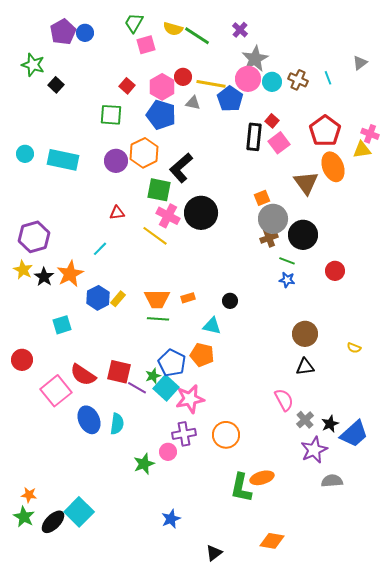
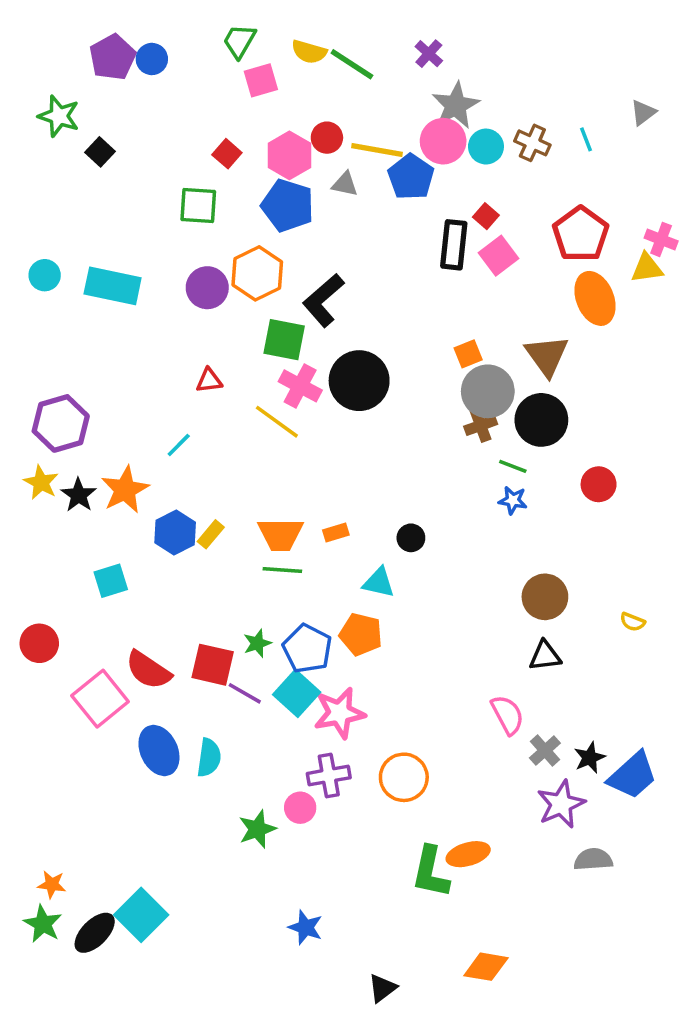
brown triangle: (306, 183) -> (547, 356), moved
green star: (153, 376) -> (257, 643), moved
blue star: (171, 519) -> (306, 927), turned -30

